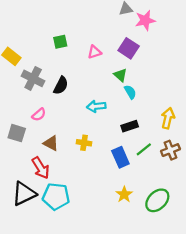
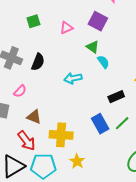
black rectangle: (130, 126) -> (116, 97), moved
yellow cross: (84, 143) -> (61, 135), moved, size x1.6
green line: (144, 149) -> (122, 123), moved
yellow star: (124, 194) -> (77, 161), moved

